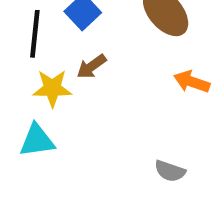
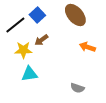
black line: (35, 34) -> (15, 25), turned 45
cyan triangle: (37, 141) -> (29, 74), moved

